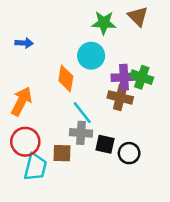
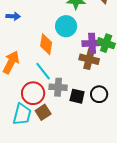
cyan line: (82, 113) -> (43, 71), moved
red circle: (25, 142) -> (33, 93), moved
brown square: (62, 153) -> (43, 112), moved, turned -35
black circle: (129, 153) -> (99, 94), moved

